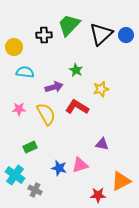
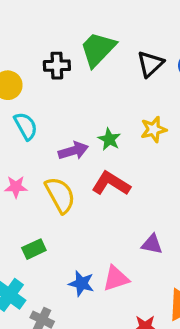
black triangle: (101, 34) -> (150, 64), size x0.7
green star: (76, 70) -> (109, 139), moved
cyan semicircle: (25, 72) -> (26, 126), turned 54
yellow star: (101, 89) -> (154, 129), moved

